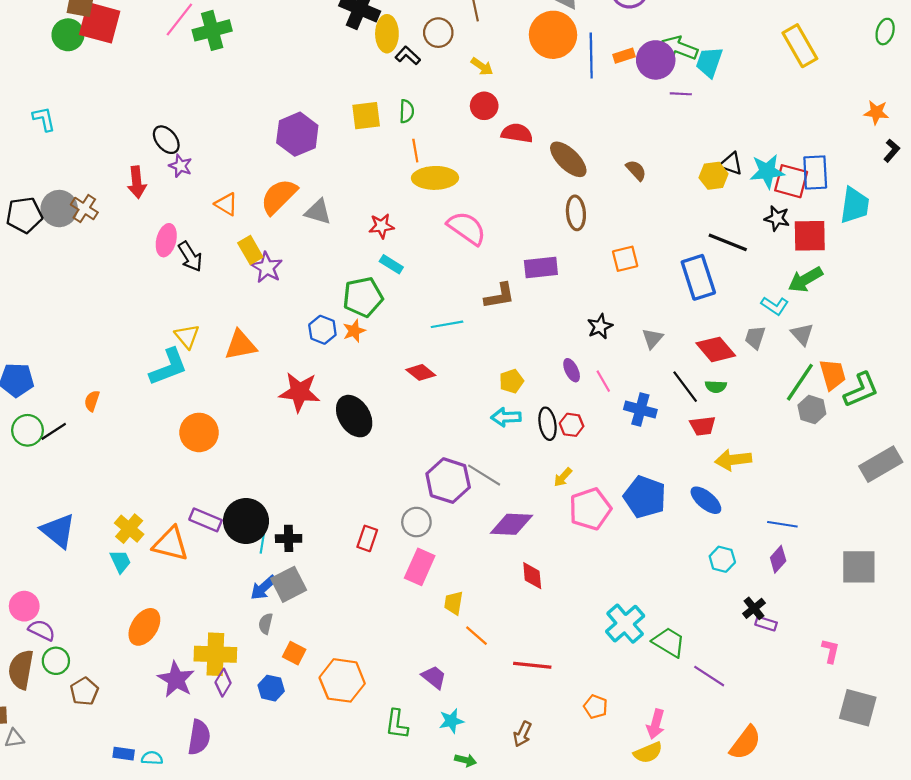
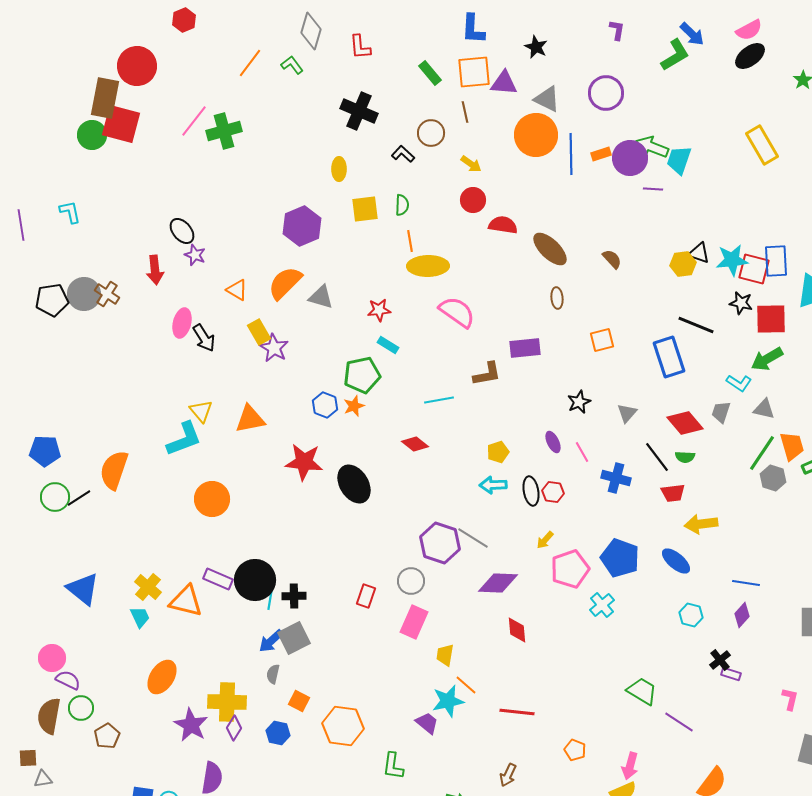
yellow ellipse: (387, 34) -> (339, 169), moved, size x0.7
brown ellipse: (576, 213) -> (557, 298), size x0.7
gray triangle: (802, 334) -> (764, 409), turned -35
orange semicircle: (92, 401) -> (114, 470), size x2.0
cyan cross: (625, 624) -> (602, 605), moved, size x0.7
cyan star: (451, 721) -> (448, 701), moved, size x1.4

